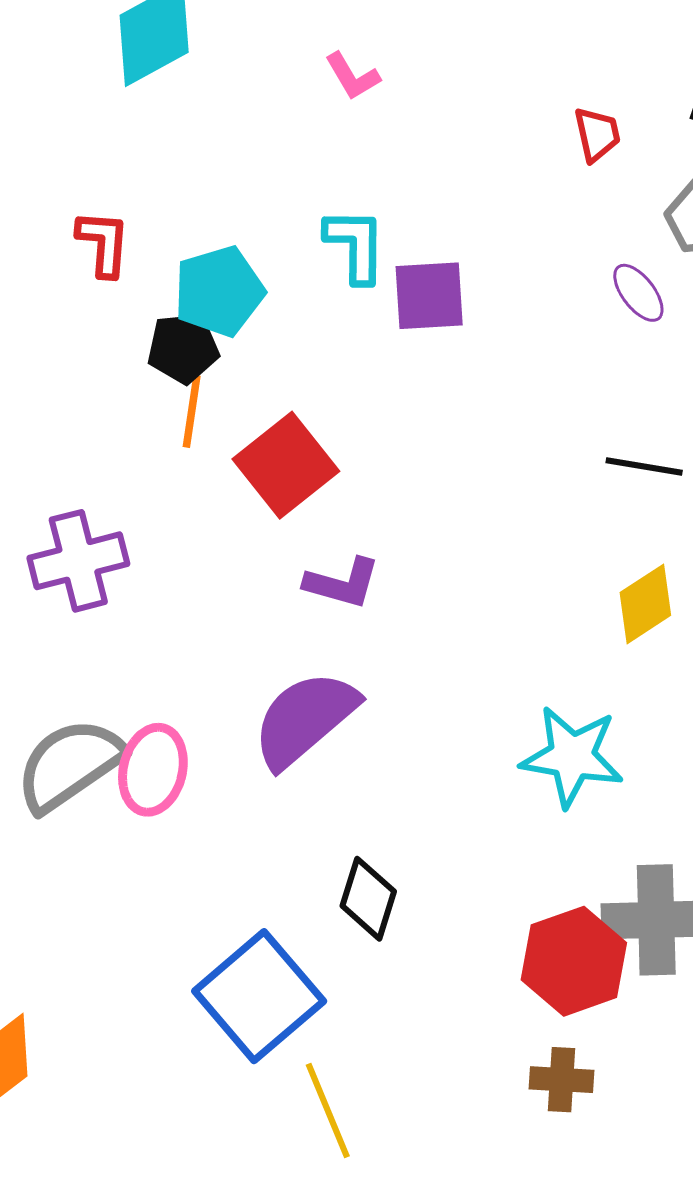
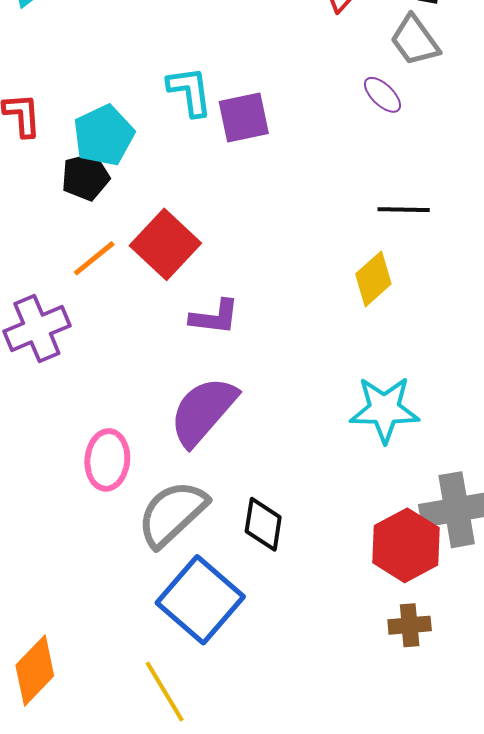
orange line: (192, 411) -> (94, 258), moved, turned 51
yellow diamond: (645, 604) -> (373, 279), moved
gray semicircle: (70, 765) -> (172, 514), moved
yellow line: (328, 1110) -> (165, 691), moved

